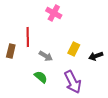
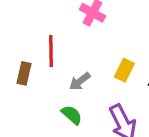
gray arrow: (46, 56) -> (80, 81), turned 112

